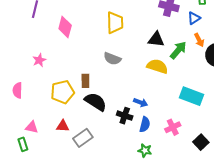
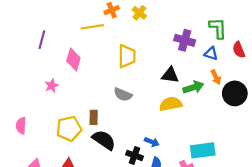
blue triangle: (194, 18) -> (211, 54), turned 48
green arrow: (178, 50) -> (193, 87), turned 30
pink star: (39, 60) -> (52, 86), moved
yellow semicircle: (157, 66) -> (171, 104), turned -30
cyan rectangle: (192, 96) -> (203, 150), moved, turned -30

